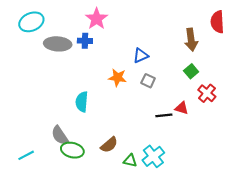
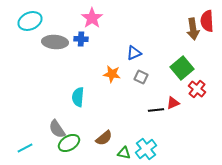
brown arrow: (191, 40) -> (193, 29), moved
green square: (191, 71) -> (182, 68), size x1.6
red triangle: (182, 108) -> (173, 103), turned -40
green ellipse: (72, 150) -> (69, 143), turned -45

